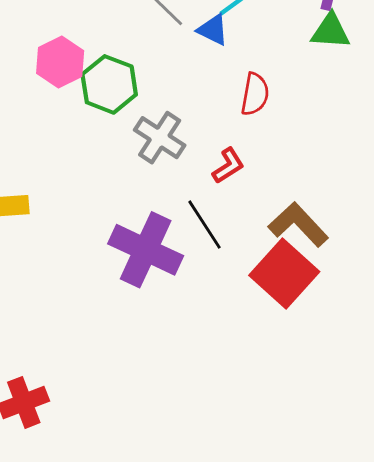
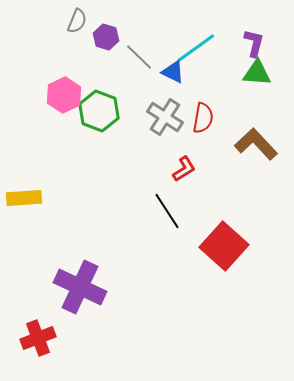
gray cross: (160, 138) -> (165, 117), moved
brown L-shape: (298, 225) -> (256, 144), moved
purple cross: (146, 250) -> (80, 287), moved

